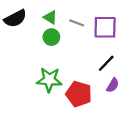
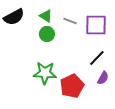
red pentagon: (79, 94) -> (72, 86), turned 30

